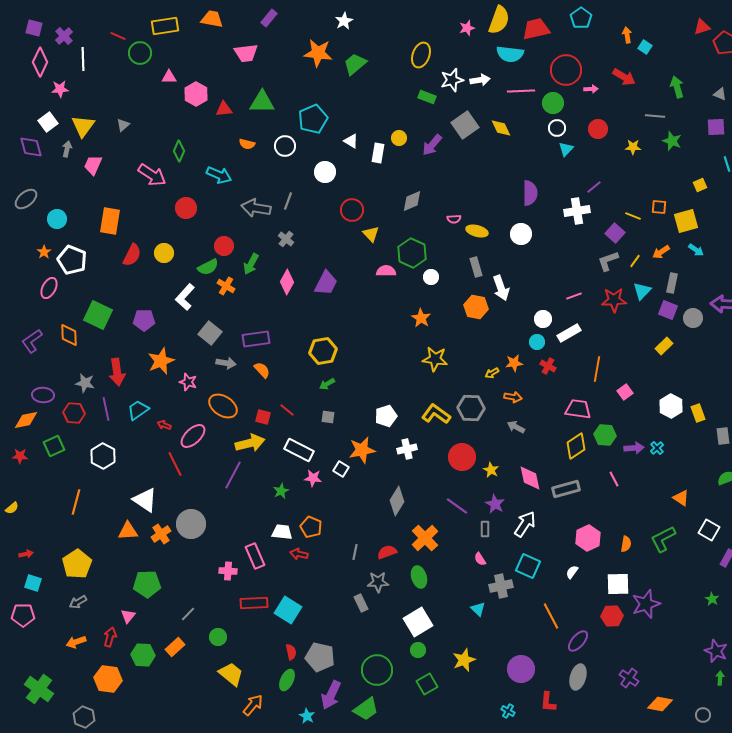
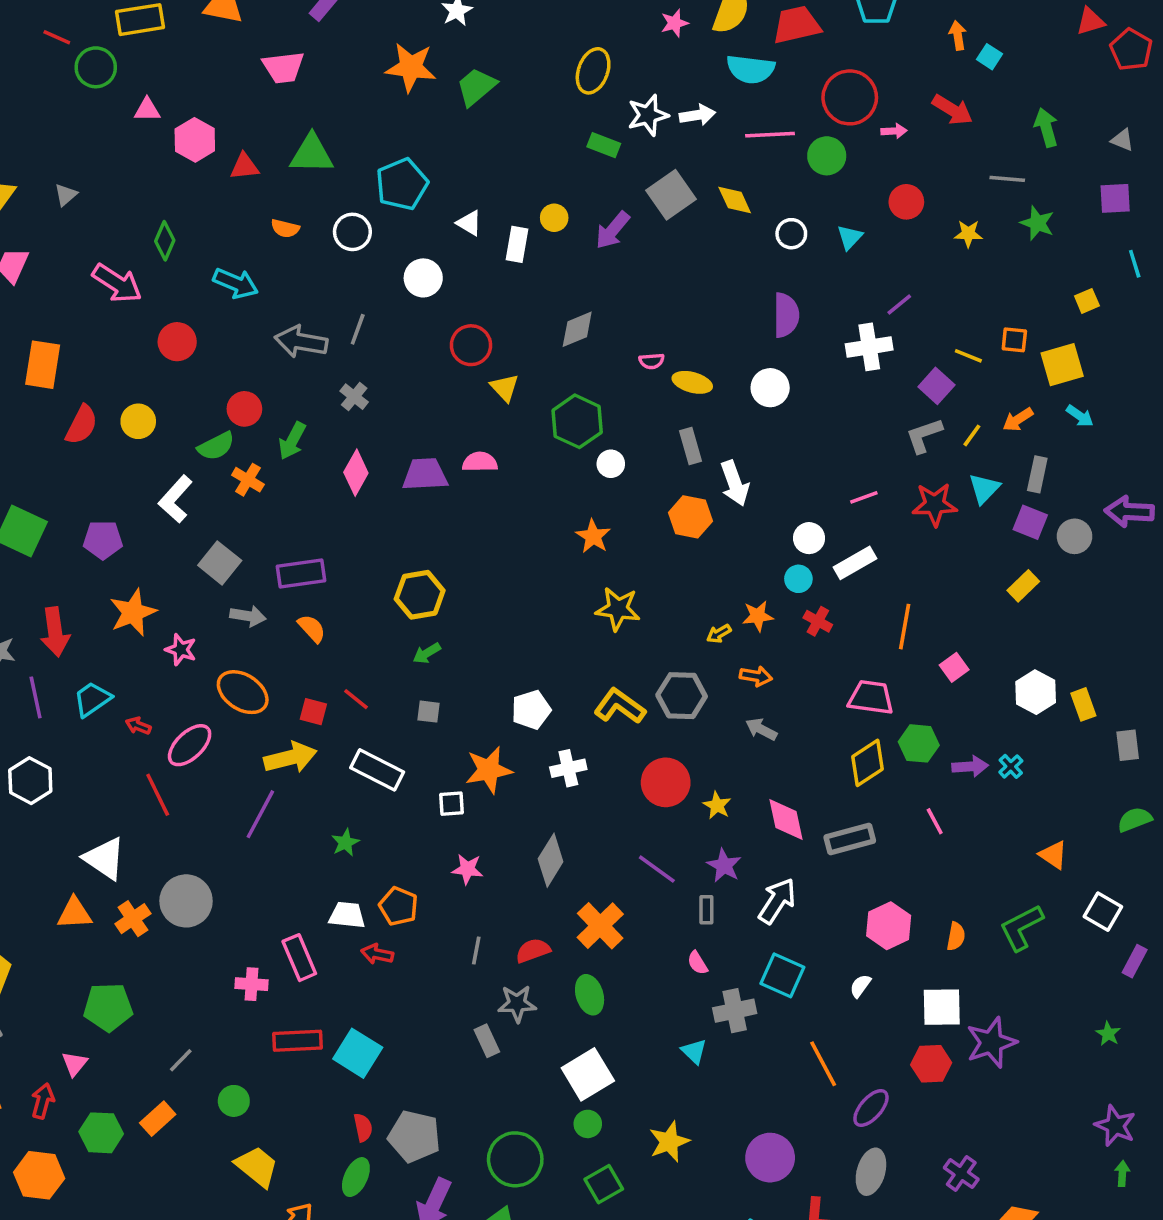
white circle: (557, 128) -> (791, 234), moved
pink semicircle: (386, 271) -> (480, 462), moved
purple trapezoid: (326, 283) -> (425, 474), turned -120
white square: (341, 469) -> (452, 804), turned -35
pink star: (313, 478) -> (467, 869), moved

